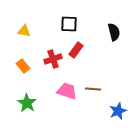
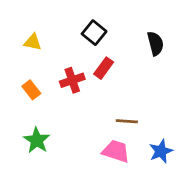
black square: (69, 24) -> (94, 33), turned 36
pink trapezoid: (67, 91) -> (116, 151), moved

